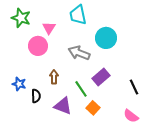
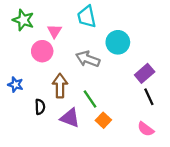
brown arrow: (54, 77) -> (60, 86), size x1.5
purple rectangle: (101, 77) -> (145, 73), moved
blue star: (19, 84) -> (15, 85), moved

